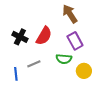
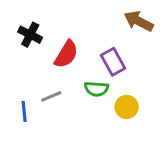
brown arrow: (70, 14) -> (139, 21), moved, turned -30
black cross: (20, 37) -> (30, 35), moved

